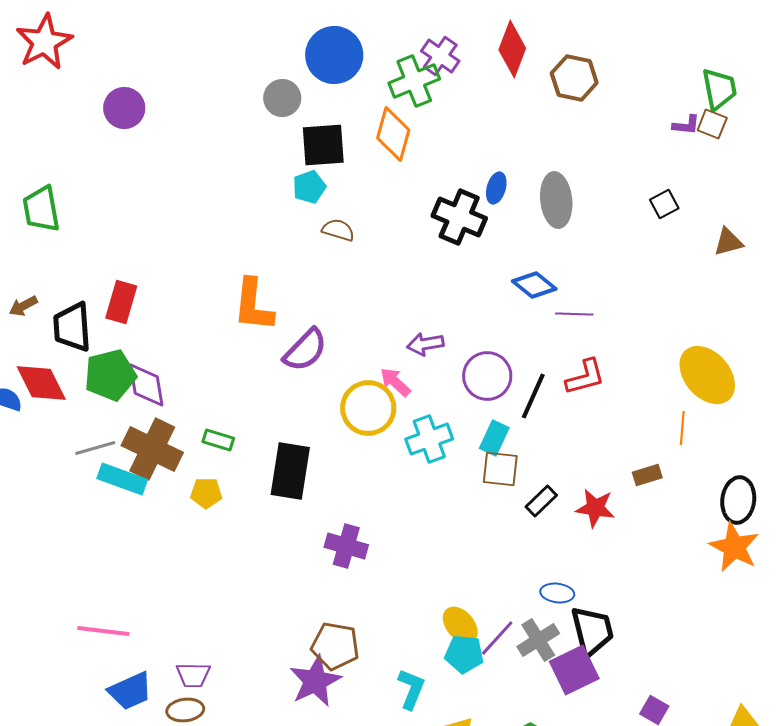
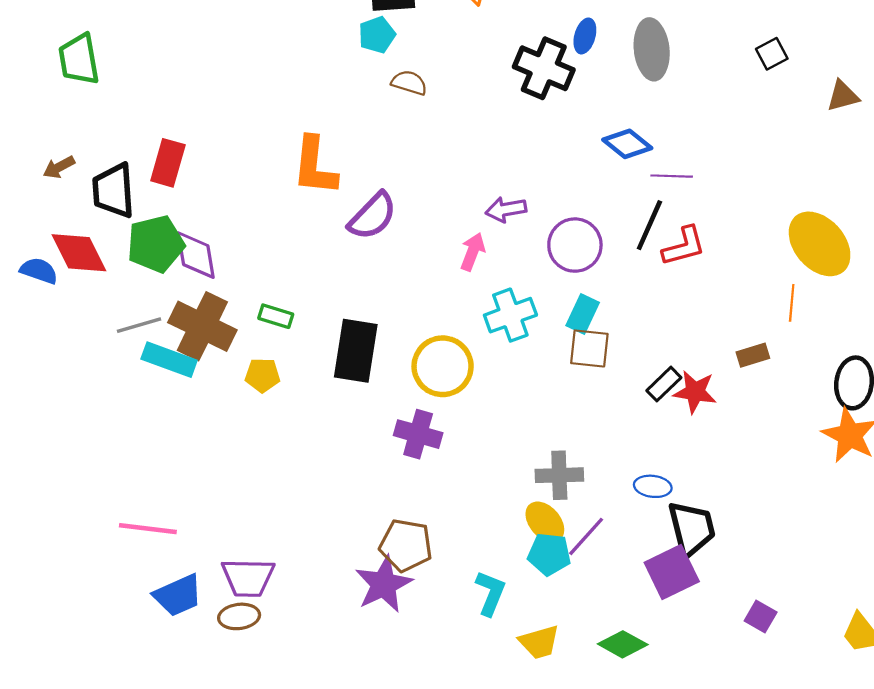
pink arrow: (395, 382) -> (473, 252), turned 68
black line: (533, 396) -> (649, 225), moved
yellow circle: (368, 408) -> (443, 366), moved
black rectangle: (541, 501) -> (664, 384), moved
gray cross: (538, 640) -> (559, 475), moved, turned 30
purple trapezoid: (193, 675) -> (248, 578), size x1.4

